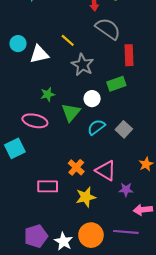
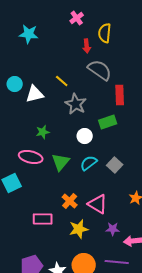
green triangle: (71, 112) -> (61, 162), moved
purple star: (126, 190) -> (113, 229), moved

